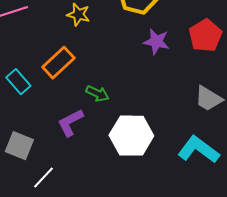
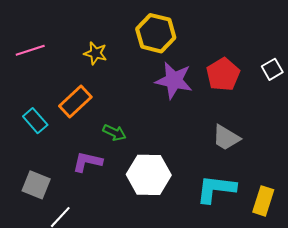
purple star: (156, 42) -> (174, 80), size x1.4
purple L-shape: (70, 123) -> (87, 162), turned 40
cyan L-shape: (198, 150) -> (216, 189), turned -30

